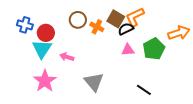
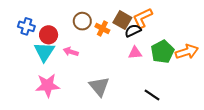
orange arrow: (179, 33) -> (187, 52), moved
pink arrow: (67, 57) -> (71, 52), moved
pink star: (45, 81) -> (47, 85), turned 30

